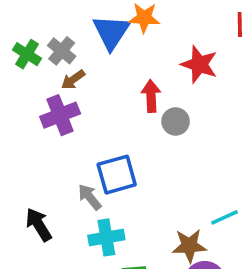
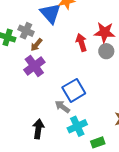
red star: (199, 64) -> (104, 32), moved
gray circle: (176, 121) -> (106, 51), moved
black arrow: (39, 225) -> (38, 129), turned 54

